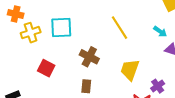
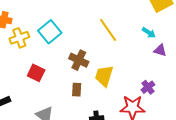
cyan square: (61, 27) -> (50, 32), turned -35
yellow trapezoid: (130, 70) -> (104, 76), moved

